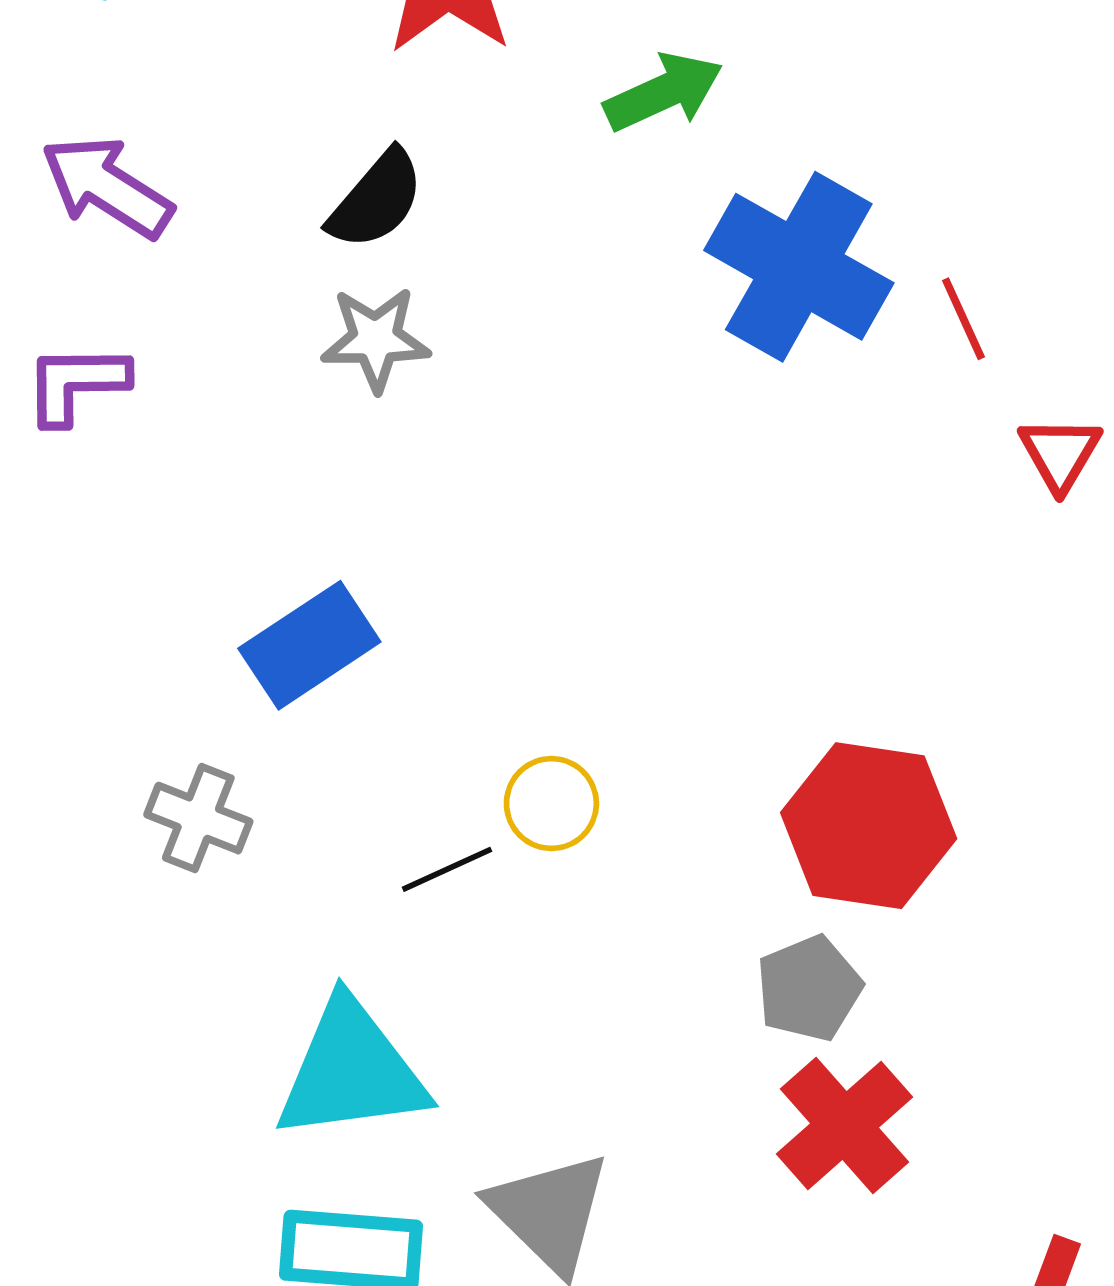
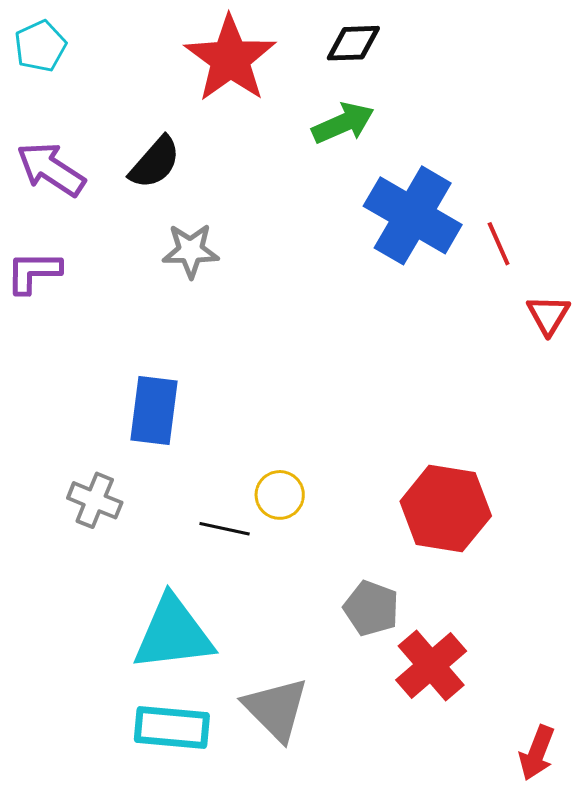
black semicircle: (376, 200) -> (155, 163), moved
blue rectangle: (309, 645) -> (154, 411), turned -50
black line: (447, 869) -> (225, 529), turned 36
gray pentagon: (809, 988) -> (371, 608), moved, turned -30

